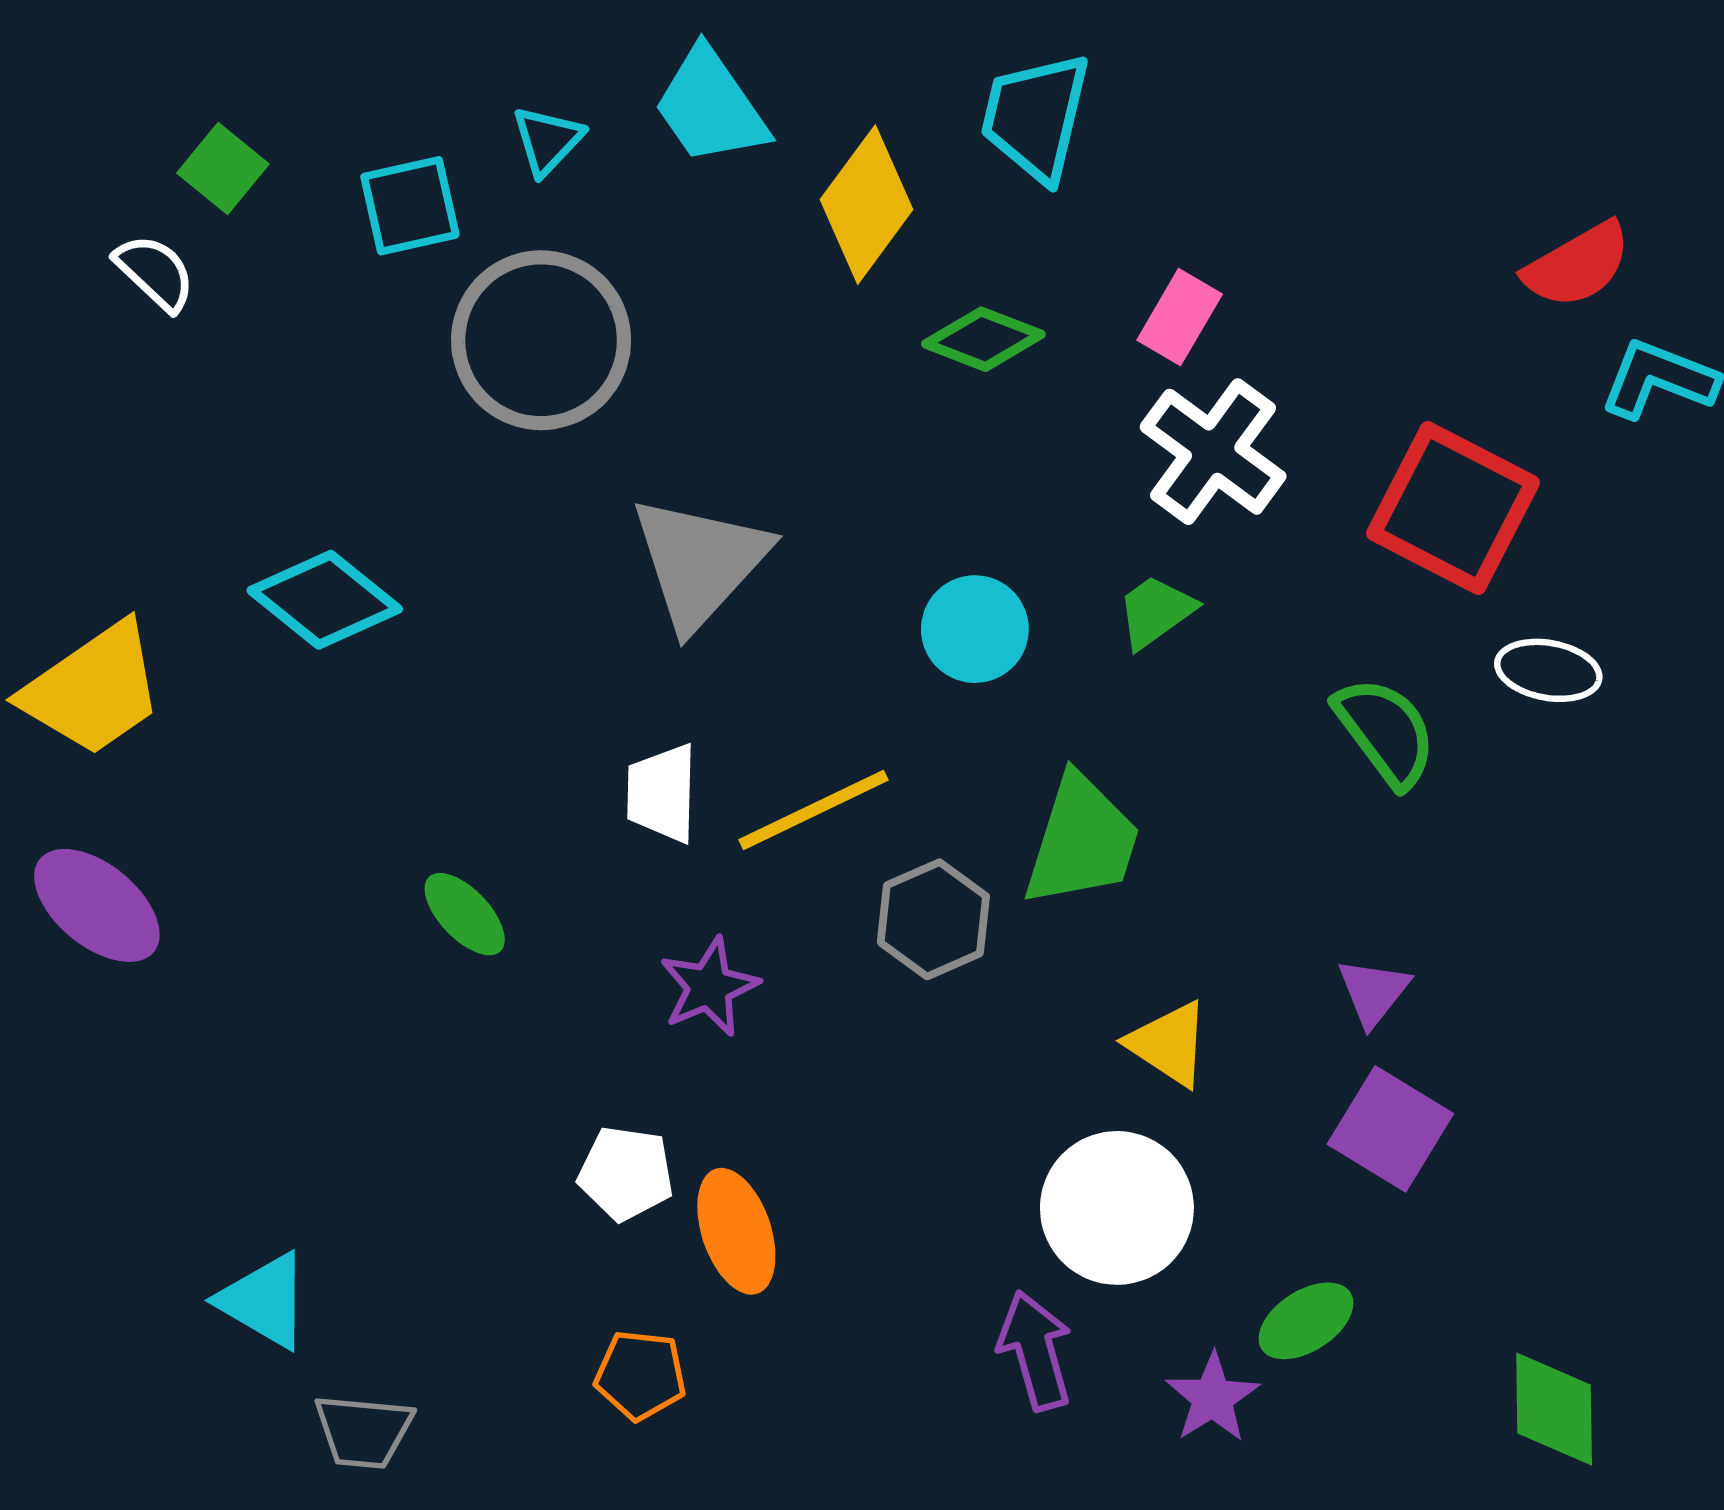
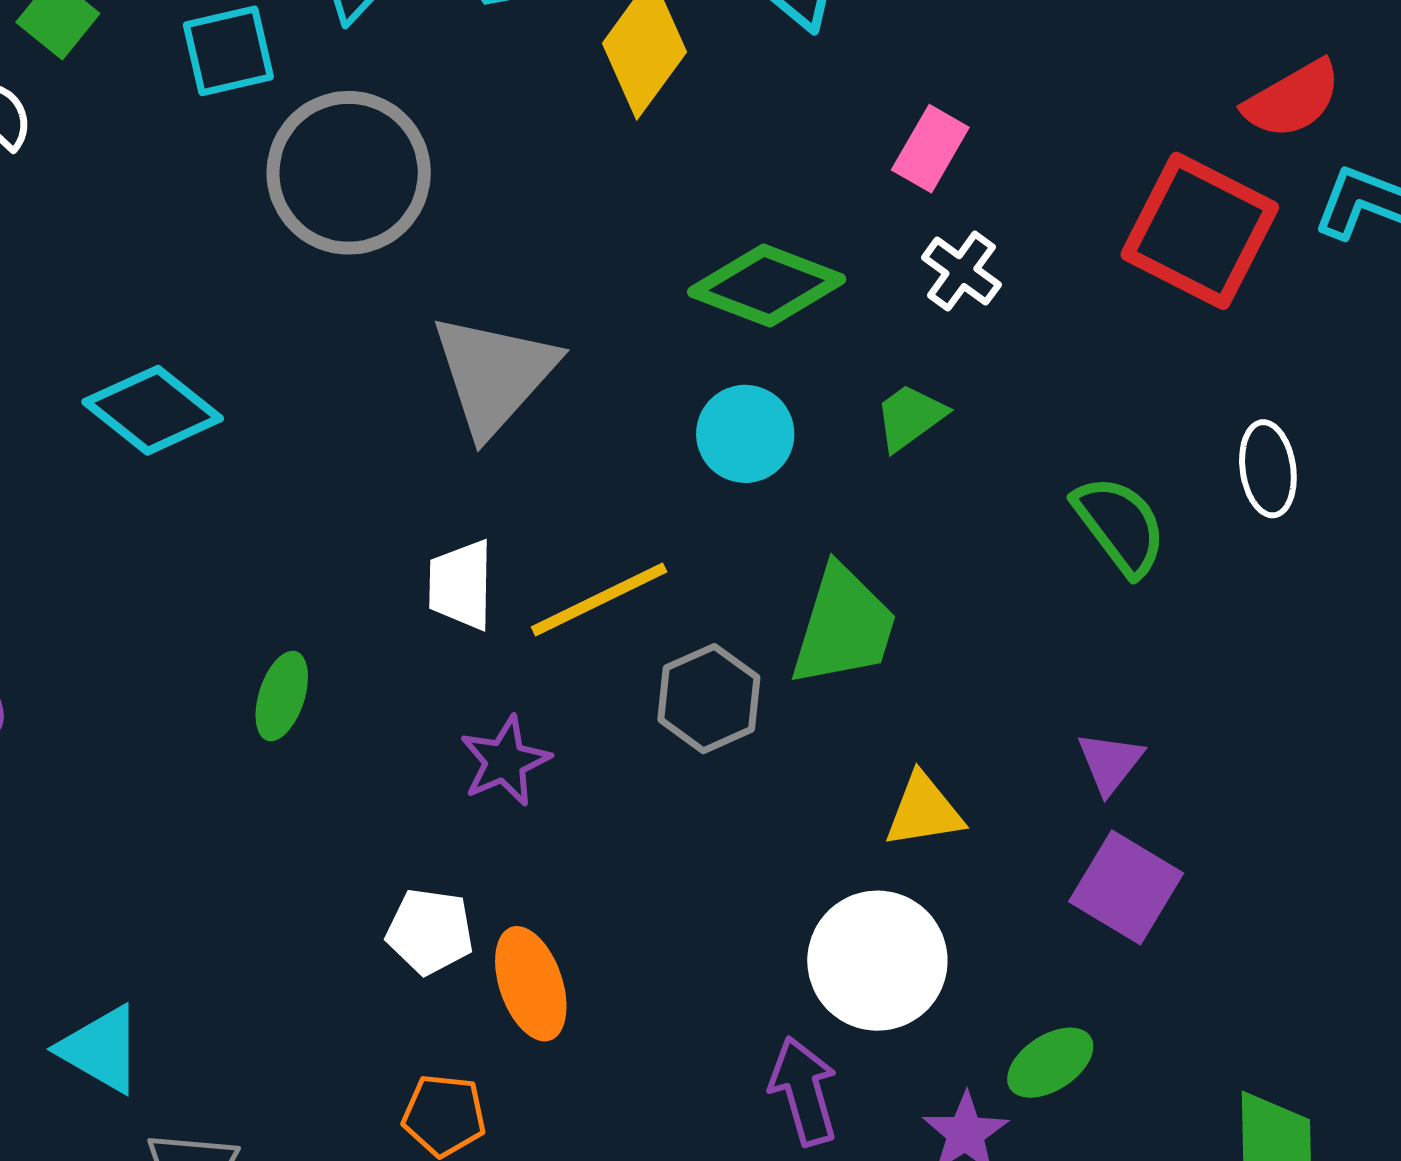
green diamond: (983, 339) -> (767, 285), moved, size x1.4
white cross: (1213, 452) -> (961, 271), size x0.6
red square: (1453, 508) -> (1200, 231), moved
white ellipse: (1548, 670) -> (1268, 469), turned 72
green ellipse: (465, 914) -> (282, 696), turned 62
yellow triangle: (1169, 1044) -> (924, 811), turned -42

